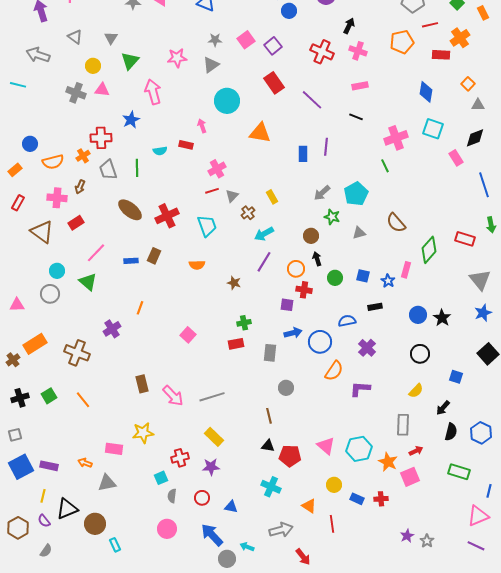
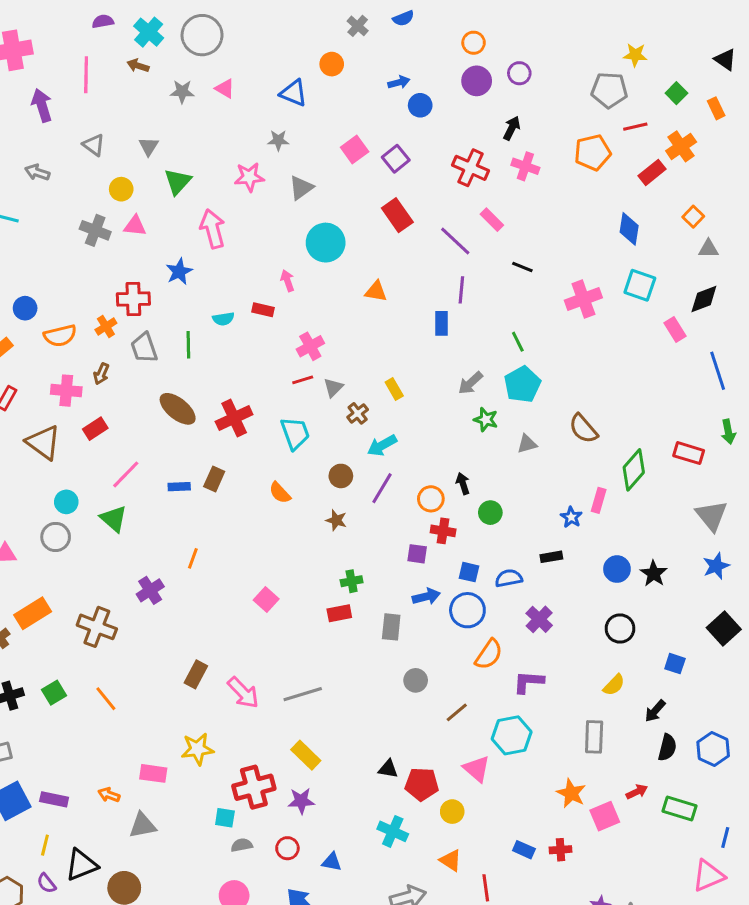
gray star: (215, 40) -> (278, 140), moved
gray arrow: (38, 55) -> (37, 172), size x0.7
red rectangle: (441, 55) -> (652, 172), turned -42
pink rectangle: (360, 86) -> (492, 220), moved, turned 56
orange triangle: (260, 133) -> (376, 291), size x0.7
purple line: (326, 147) -> (461, 290), moved
green line: (385, 166) -> (518, 342), moved
brown circle: (311, 236) -> (341, 476), moved
orange semicircle: (197, 265) -> (280, 493), turned 49
blue square: (363, 276) -> (469, 572), moved
brown rectangle: (142, 384) -> (196, 674), turned 42
brown line: (269, 416) -> (457, 712), moved, turned 63
cyan hexagon: (359, 449) -> (512, 735), moved
red arrow: (416, 451) -> (637, 792), moved
red cross: (180, 458) -> (254, 787), size x1.5
cyan square: (161, 478) -> (225, 818), turned 32
yellow circle: (334, 485) -> (452, 812), moved
gray semicircle: (172, 496) -> (242, 845), turned 72

